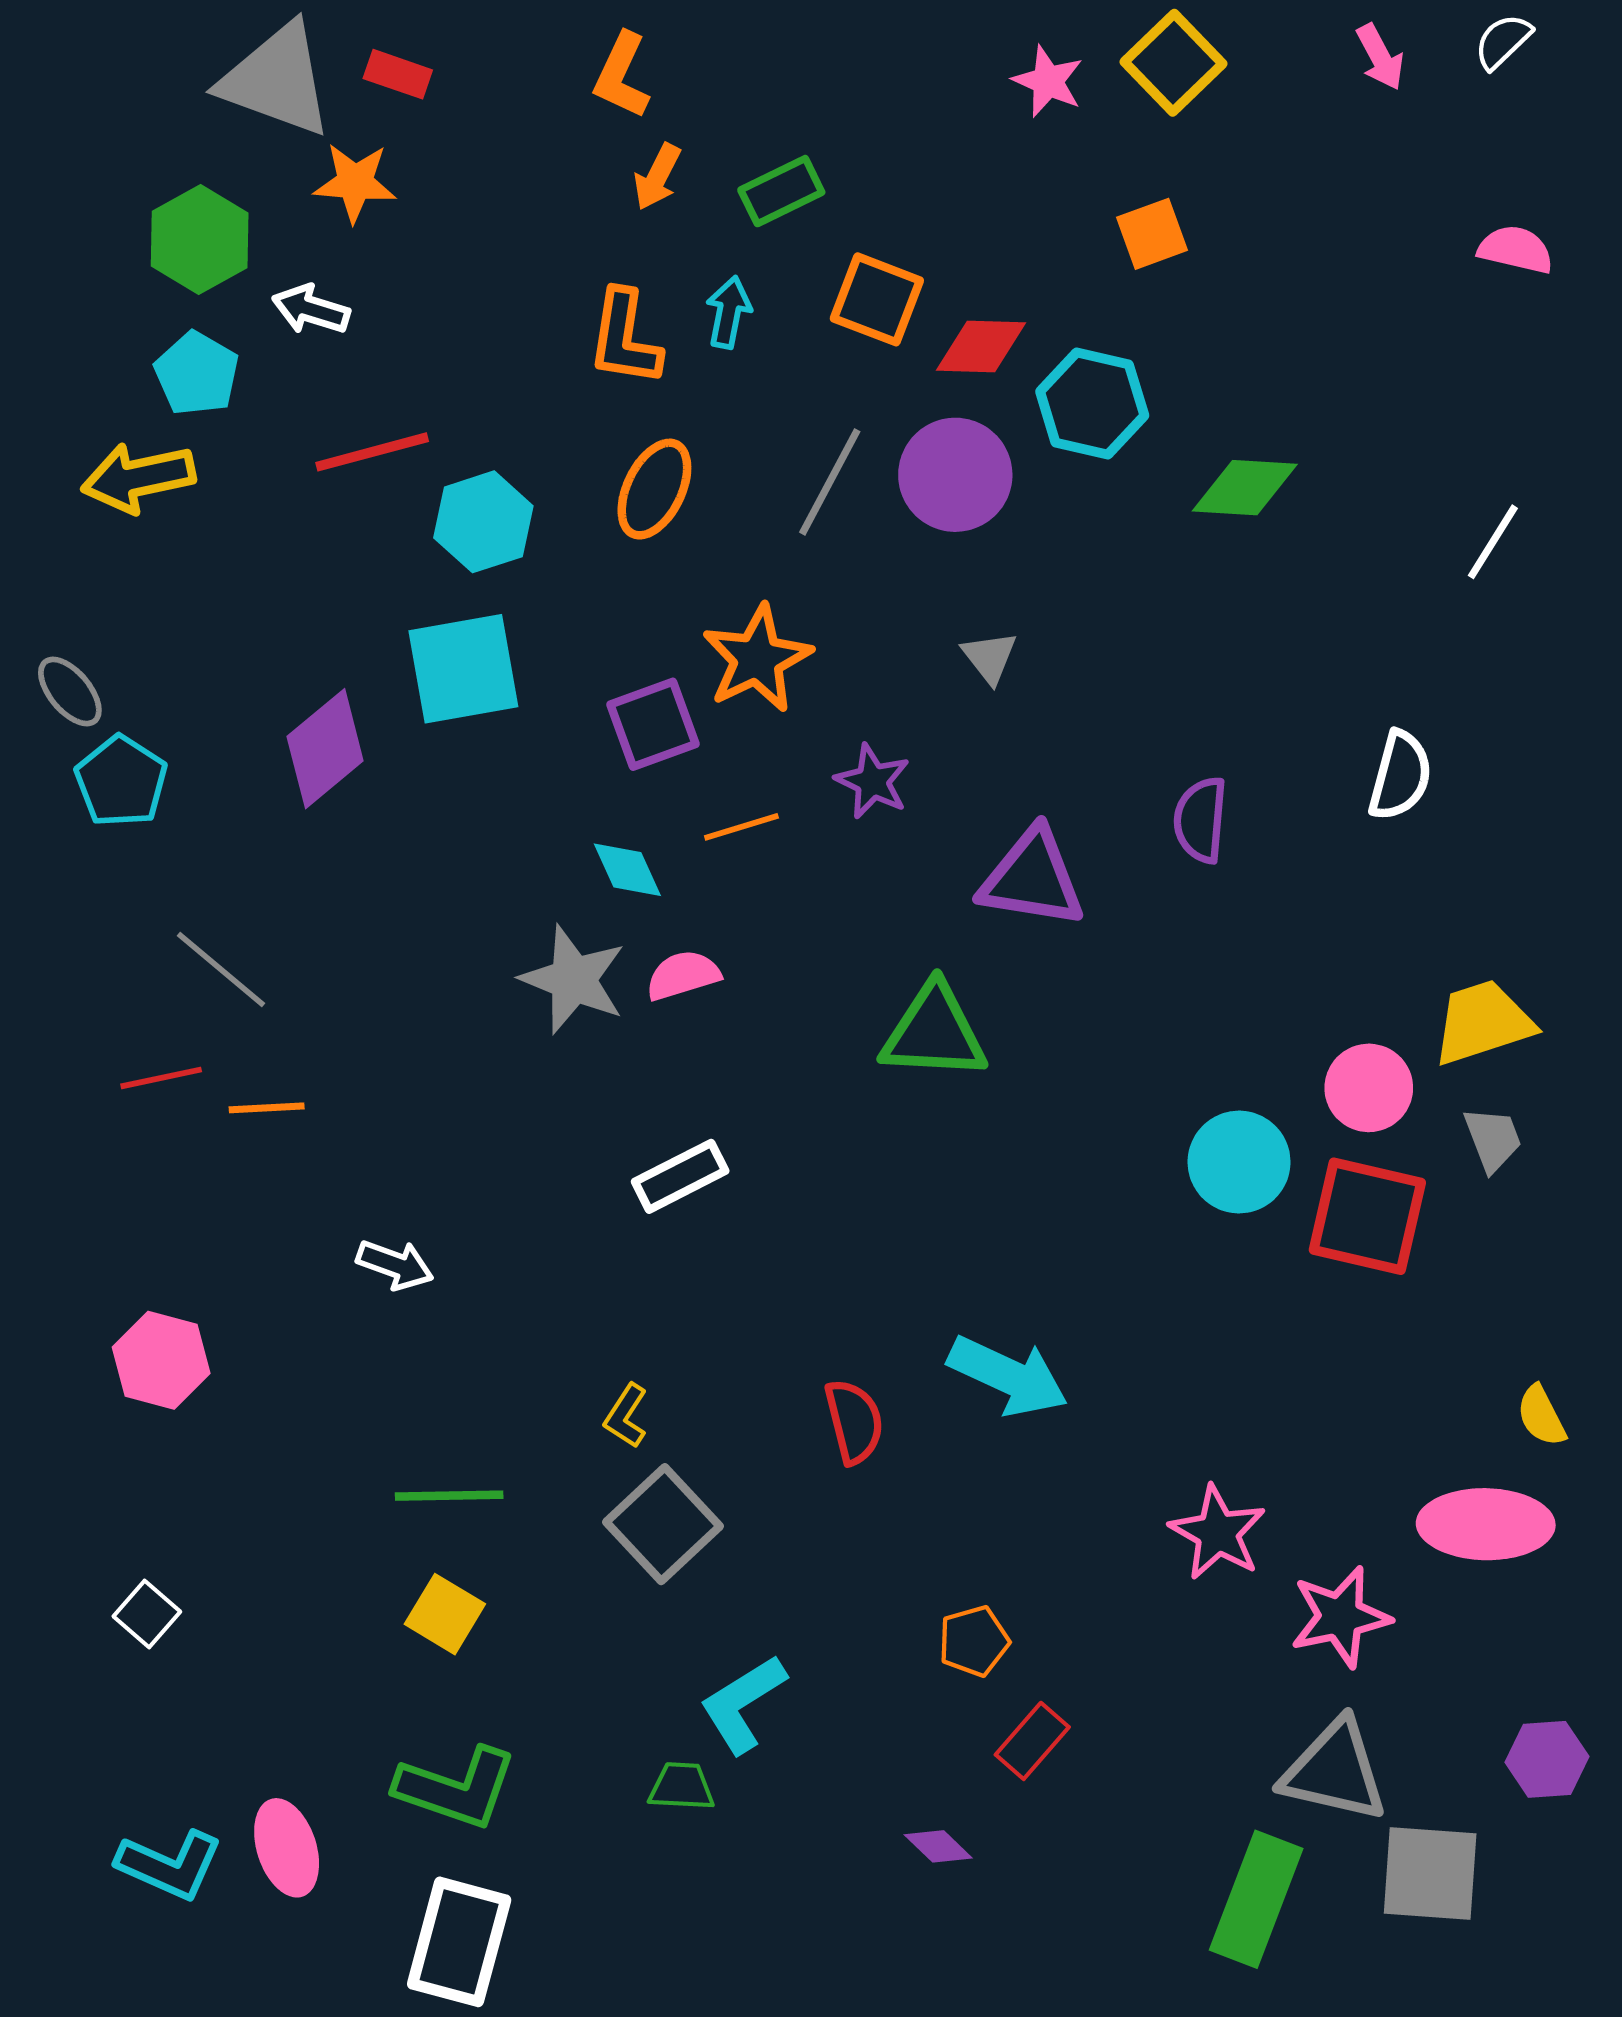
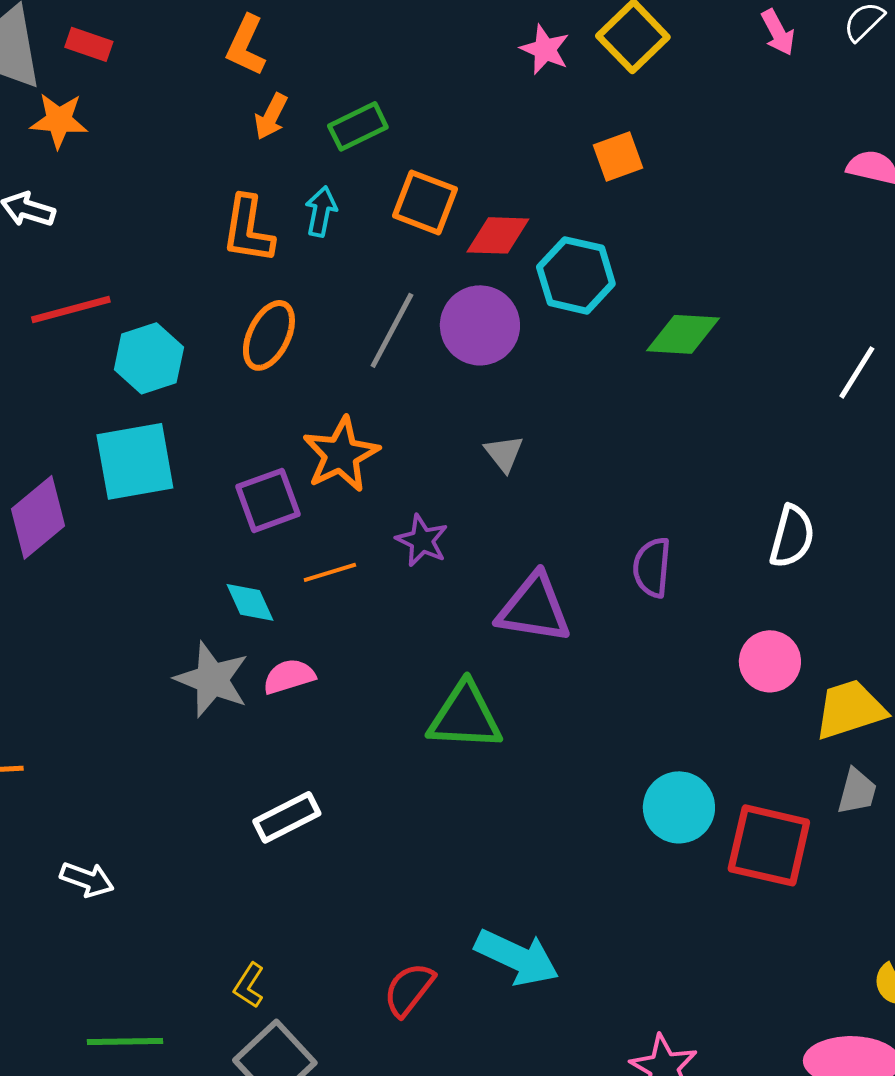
pink circle: (1369, 1088) -> (770, 661), moved
gray trapezoid: (1493, 1139) -> (857, 791), turned 36
red semicircle: (854, 1422) -> (409, 989), turned -128

